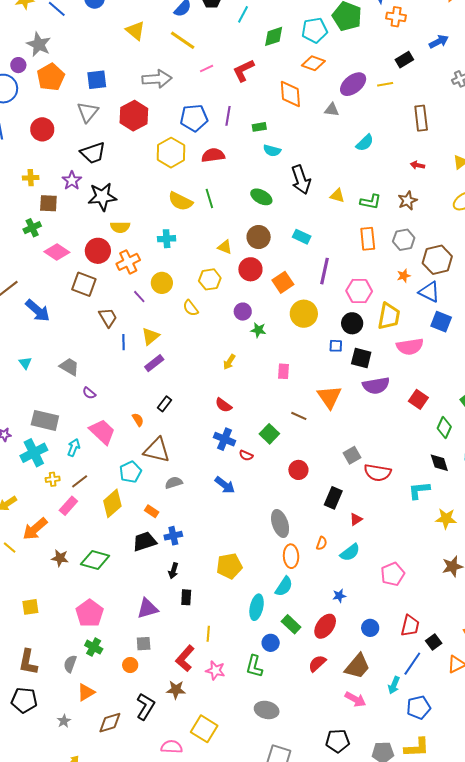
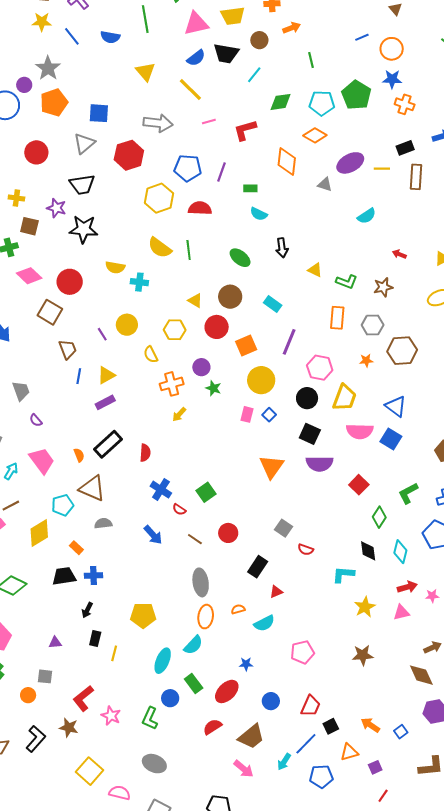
brown rectangle: (421, 118) -> (416, 177), moved
cyan semicircle: (365, 143) -> (367, 216), moved
black arrow: (301, 180) -> (282, 248), size x0.7
purple star: (72, 181) -> (56, 208), turned -30
yellow semicircle: (120, 227) -> (115, 267), moved
orange cross: (128, 262) -> (172, 384), moved
blue triangle: (429, 292) -> (396, 406), moved
blue square: (441, 322) -> (391, 439), moved
blue square: (336, 346) -> (269, 415), moved, turned 32
gray trapezoid: (69, 367) -> (21, 391), turned 30
pink rectangle: (284, 371) -> (247, 414), moved
black rectangle: (164, 404) -> (108, 444), size x1.8
red semicircle: (224, 405) -> (145, 453), moved, turned -132
brown line: (299, 416) -> (195, 539), moved
gray square: (352, 455) -> (284, 528), turned -36
red semicircle: (378, 473) -> (306, 550), size x0.6
yellow star: (446, 519) -> (365, 607), turned 30
orange semicircle: (322, 543) -> (238, 609), turned -136
purple triangle: (148, 608) -> (55, 643), size x0.6
yellow line: (208, 634) -> (114, 653), moved
blue pentagon: (419, 707) -> (321, 776), moved
pink semicircle: (172, 747) -> (120, 793), moved

